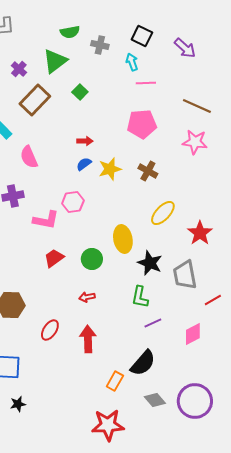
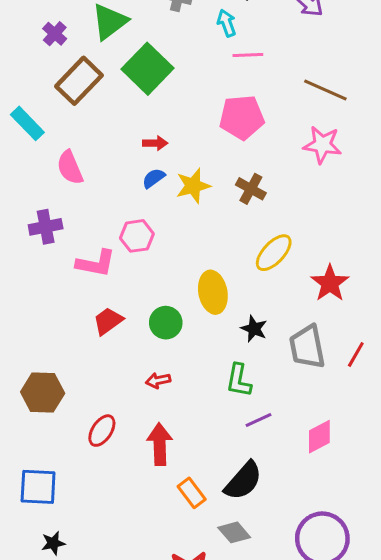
green square: (80, 92) -> (147, 69), size x2.0
black star: (150, 263) -> (254, 329), size x0.7
red line: (213, 300) -> (356, 355), moved, turned -30
orange rectangle: (115, 381) -> (192, 493), moved, turned -66
gray diamond: (155, 400) -> (234, 532), moved

